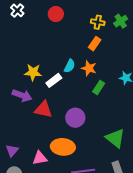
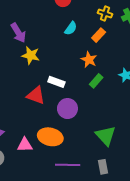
cyan semicircle: (70, 66) -> (71, 28), moved
white rectangle: (54, 80) -> (56, 82), moved, turned 49
purple arrow: (22, 95) -> (18, 33), moved, turned 30

